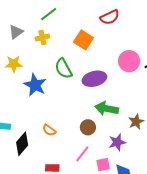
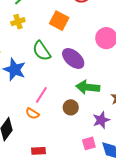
purple ellipse: (94, 79) -> (73, 58), turned 60
pink line: (82, 154) -> (41, 95), moved

